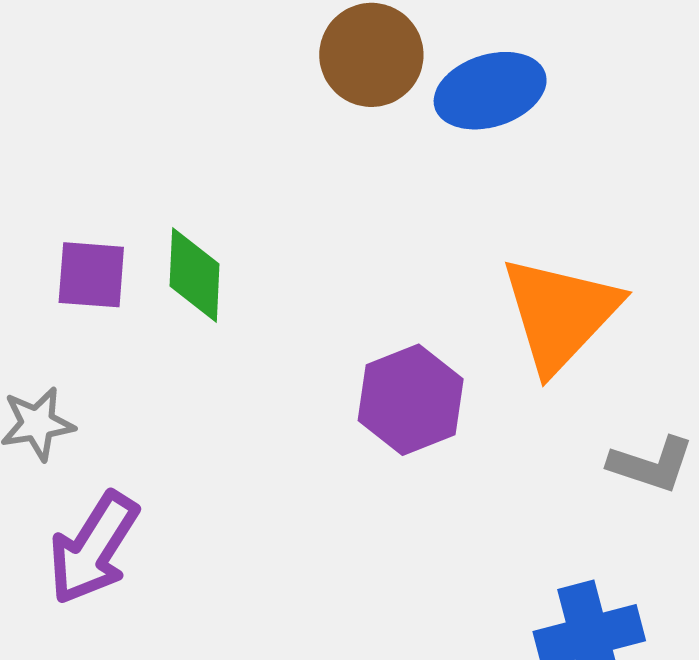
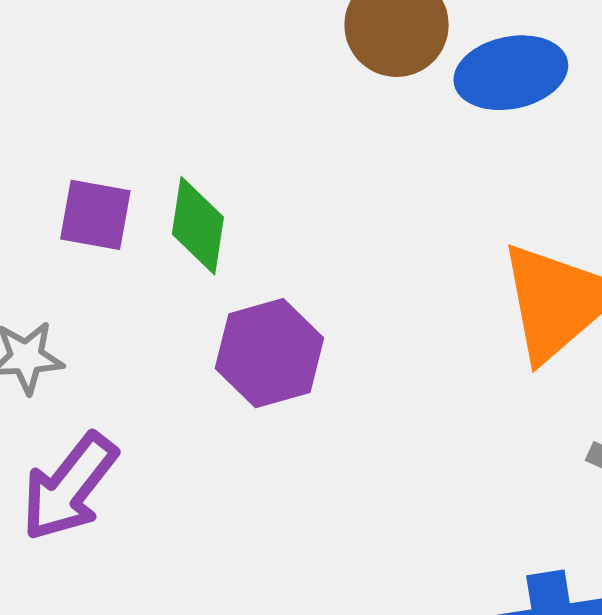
purple hexagon: (411, 400) -> (269, 353), moved

